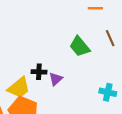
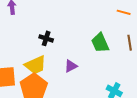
black cross: (39, 72) -> (46, 38), moved

